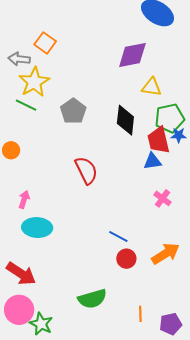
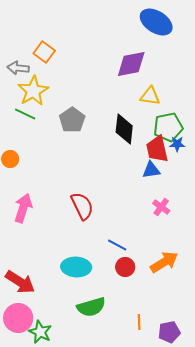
red semicircle: (86, 170) -> (82, 206), moved
pink arrow: (24, 199) -> (23, 208), size x1.6
cyan ellipse: (37, 228) -> (76, 267), moved

